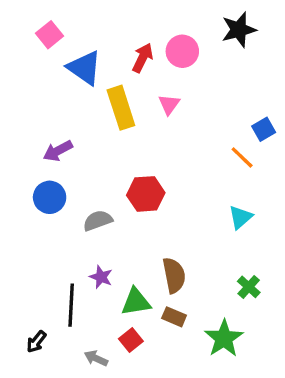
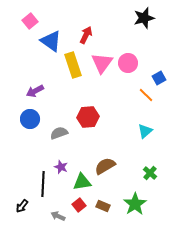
pink circle: (182, 51) -> (128, 63), moved
pink triangle: (169, 104) -> (102, 63), size x1.6
brown semicircle: (174, 275) -> (105, 166), turned -110
brown rectangle: (174, 317) -> (103, 206), moved

